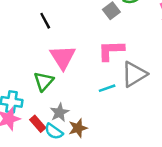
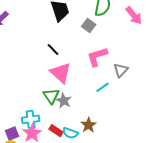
black line: (45, 21) -> (53, 49), moved
gray triangle: (134, 74) -> (121, 70), size x0.7
gray star: (59, 112) -> (64, 101), moved

